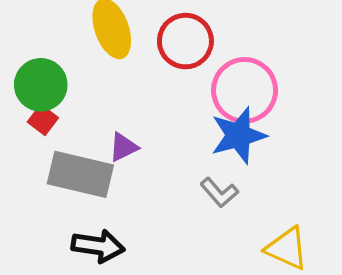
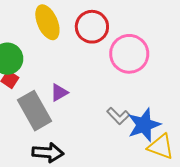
blue star: (238, 135) -> (144, 125), moved
gray rectangle: (80, 174) -> (34, 111), turned 51

